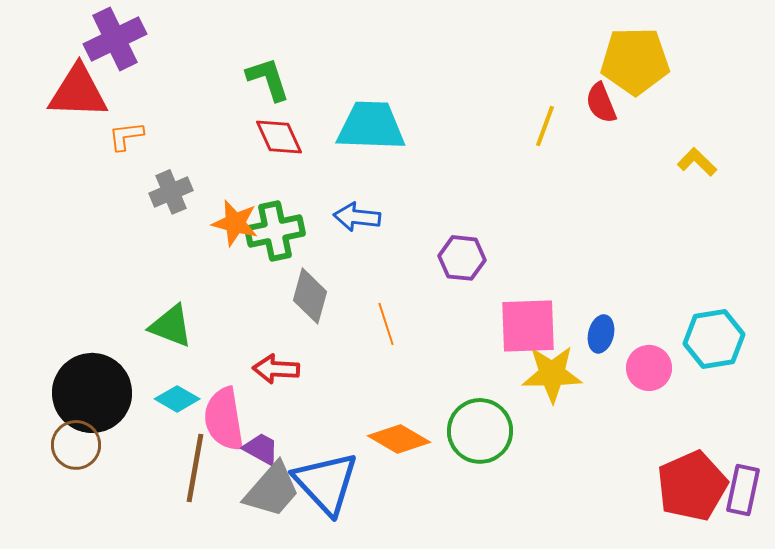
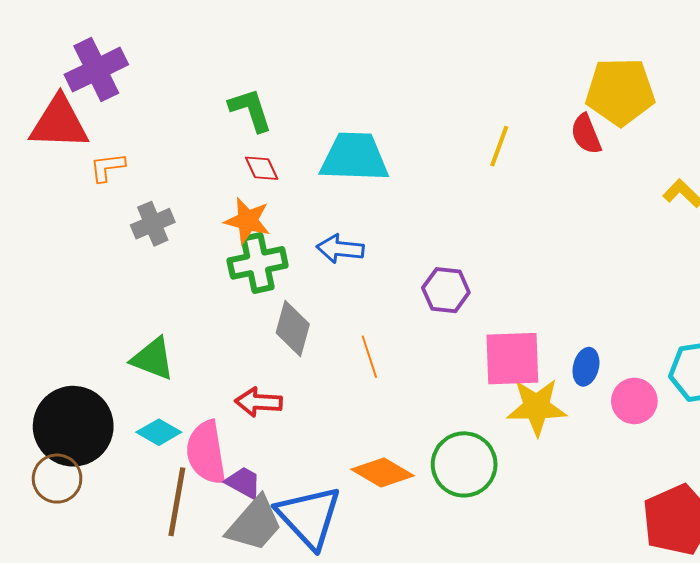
yellow line: (545, 126) -> (499, 146), moved
red diamond: (279, 137) -> (262, 168), size x0.7
orange star: (235, 223) -> (247, 221), moved

